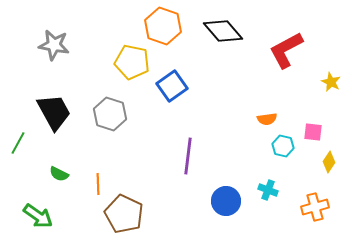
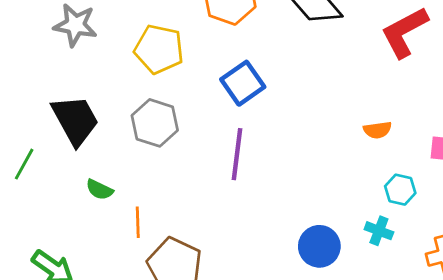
yellow pentagon: (132, 62) -> (159, 49), moved
cyan hexagon: (283, 146) -> (400, 190), moved
purple line: (188, 156) -> (237, 154), moved
green semicircle: (59, 174) -> (99, 190), moved

